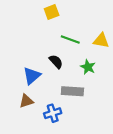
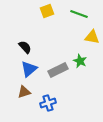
green line: (70, 39) -> (79, 14), moved
black semicircle: (56, 61) -> (25, 47), moved
gray rectangle: (72, 91) -> (58, 70), moved, turned -30

